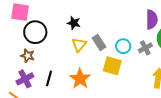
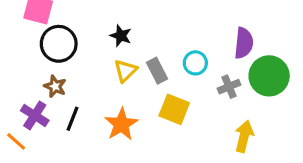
cyan circle: (123, 46) -> (195, 63), moved
brown star: (28, 56) -> (55, 86), moved
purple cross: (25, 79) -> (35, 115), turned -36

